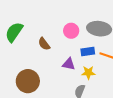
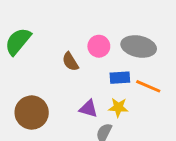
brown semicircle: (44, 44) -> (70, 62), moved
purple triangle: (69, 64) -> (88, 109), moved

